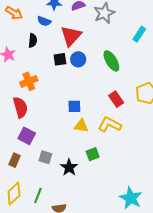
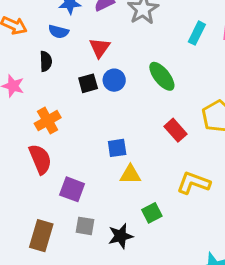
red triangle: (71, 36) -> (100, 48), size x0.7
yellow L-shape: (110, 125) -> (193, 183), moved
purple square: (27, 136) -> (72, 189), moved
brown rectangle: (14, 160) -> (41, 236), size x1.5
black star: (69, 167) -> (121, 236), turned 30

